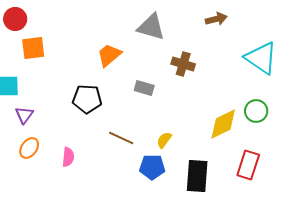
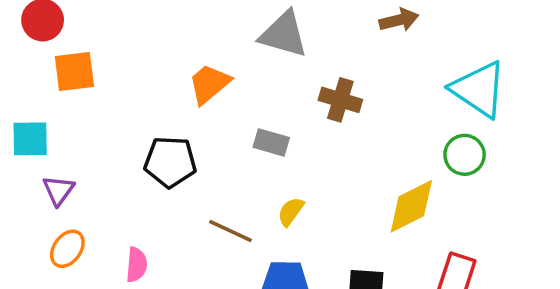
green circle: (256, 111) -> (465, 155), moved
yellow semicircle: (164, 140) -> (291, 212), moved

